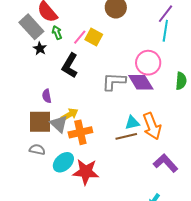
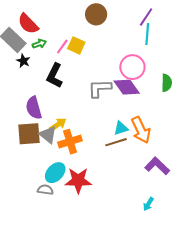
green arrow: (57, 33) -> (39, 44), turned 96
purple semicircle: (47, 96) -> (34, 108), size x1.6
gray semicircle: (37, 150) -> (45, 190), moved

